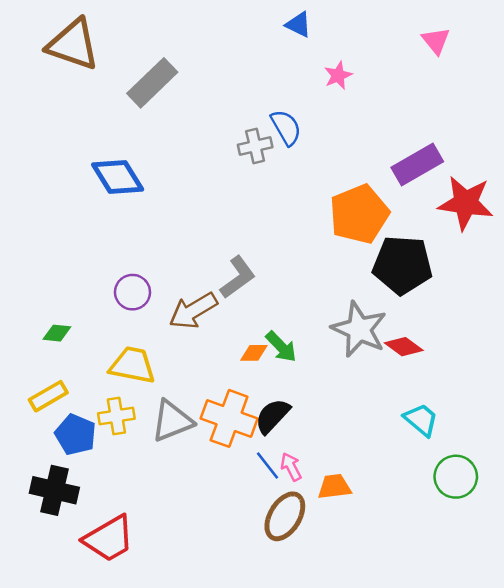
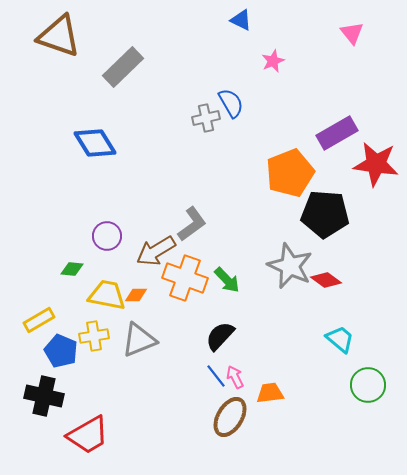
green diamond: (57, 333) -> (72, 269), moved
orange diamond: (254, 353) -> (136, 295), moved
orange cross: (229, 418) -> (185, 278), moved

